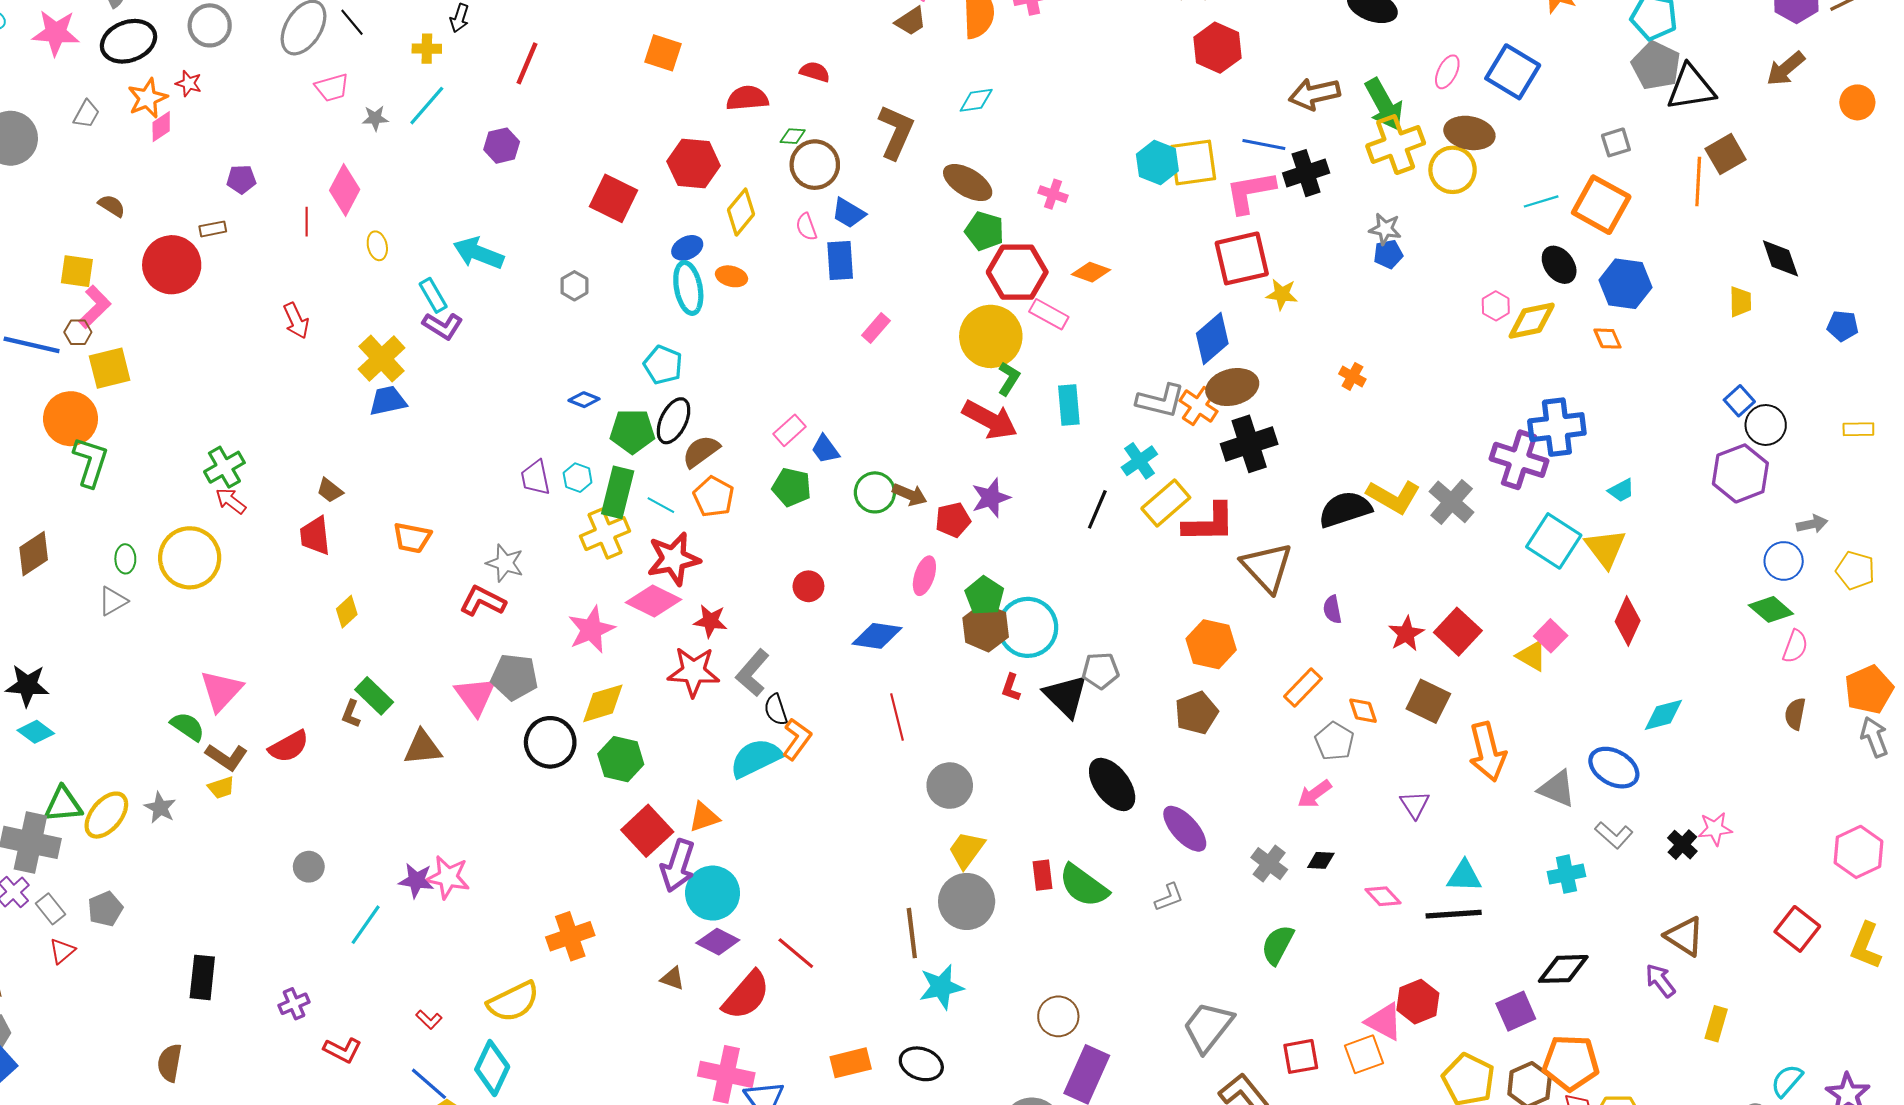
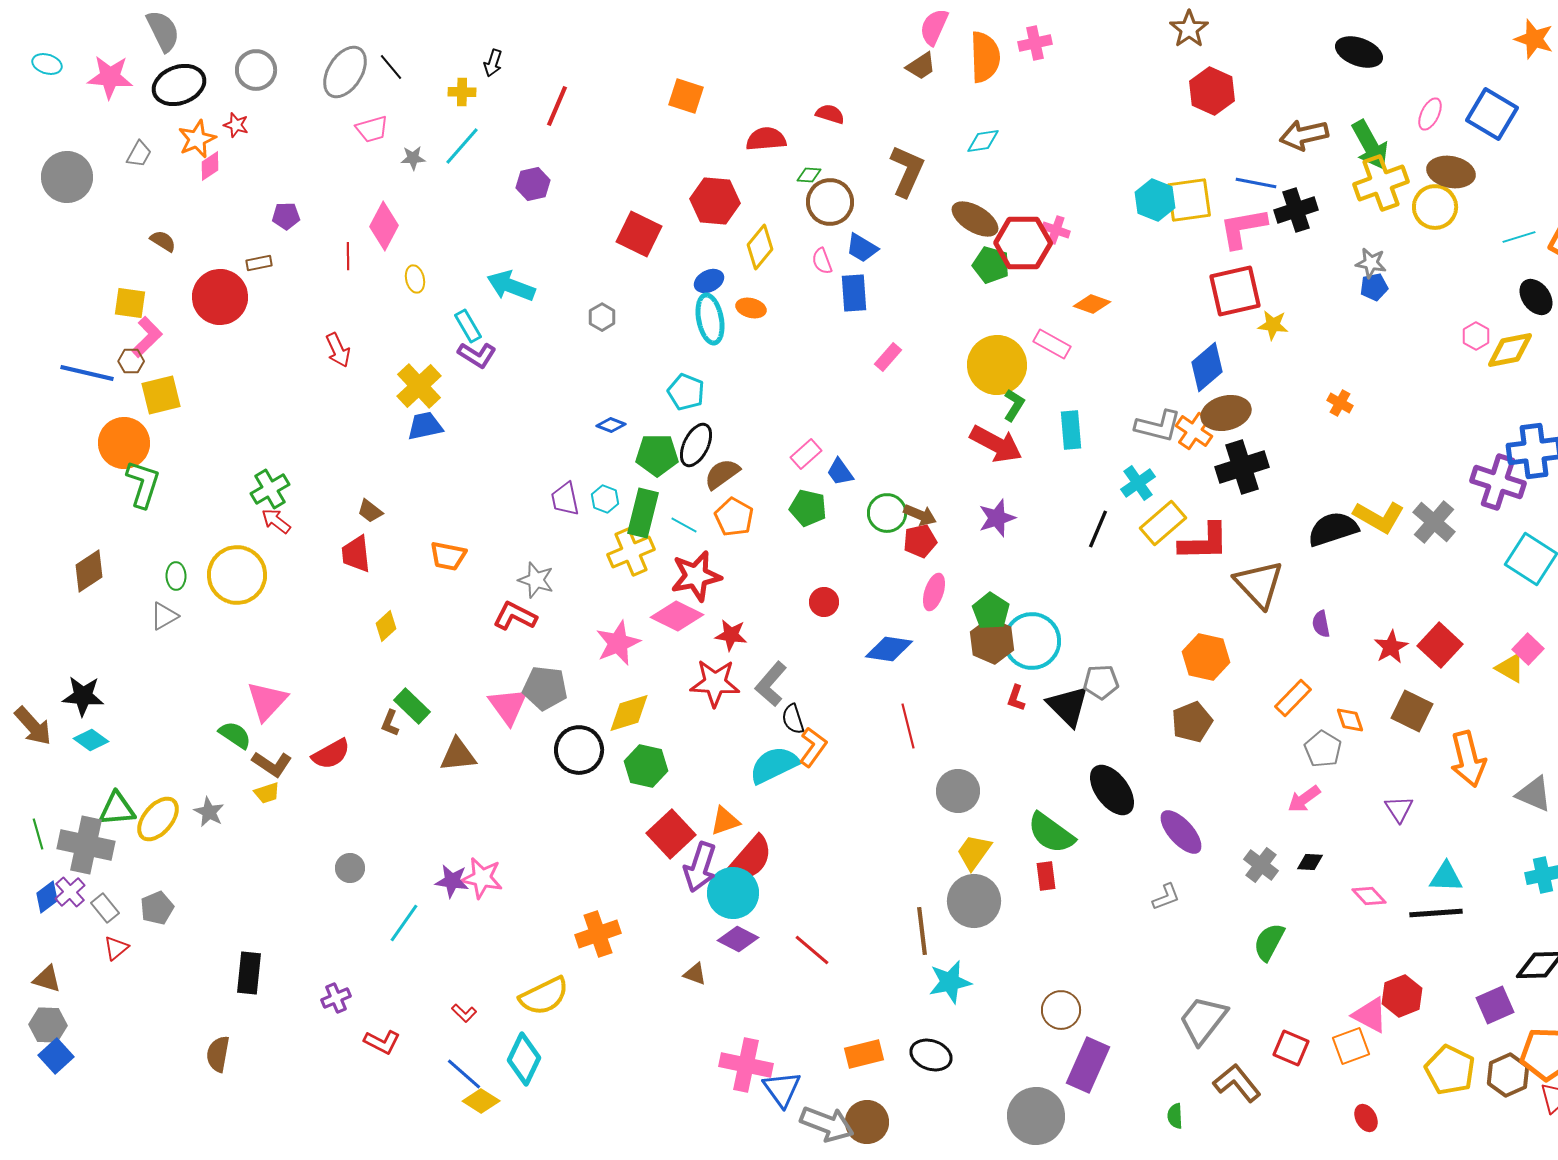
red hexagon: (1017, 272) -> (1023, 243), moved
red pentagon: (953, 520) -> (920, 541), moved
green semicircle: (1084, 886) -> (1051, 833), moved
red semicircle: (746, 995) -> (750, 859), moved
red square: (1301, 1056) -> (1291, 1048), turned 33

